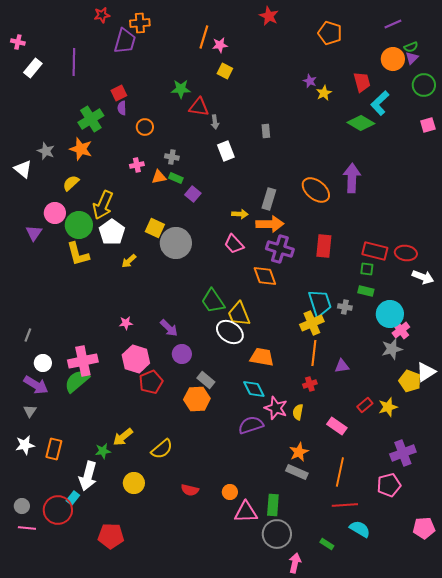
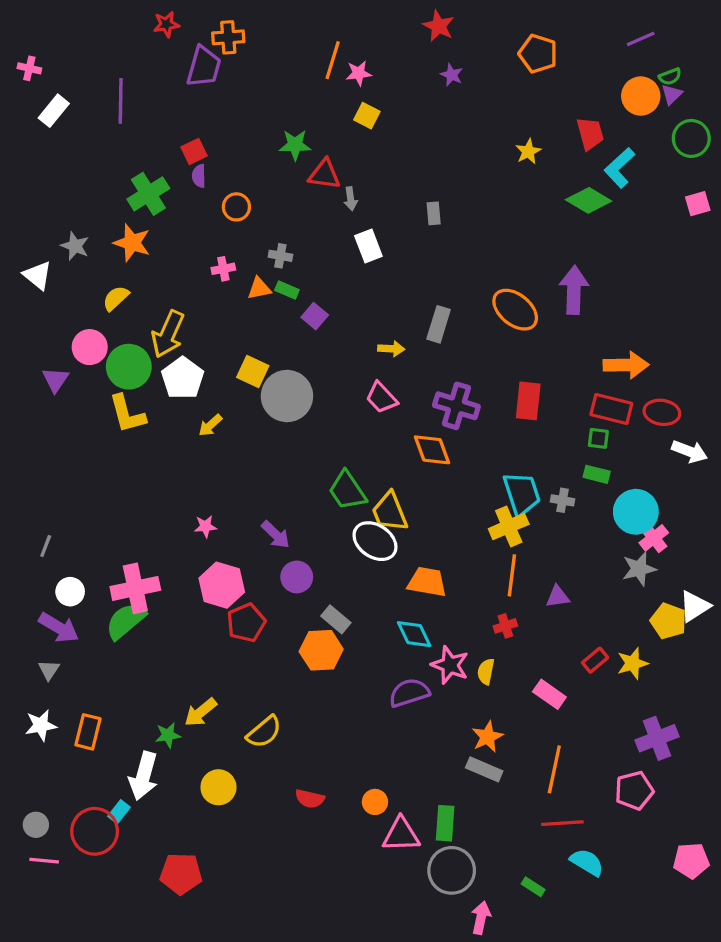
purple star: (310, 81) -> (452, 75), moved
orange arrow: (270, 224) -> (626, 365), moved

